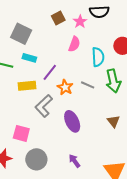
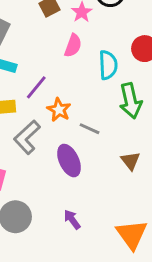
gray line: (88, 85) -> (90, 129), moved

